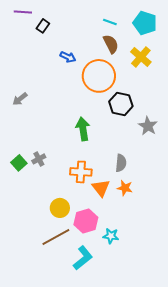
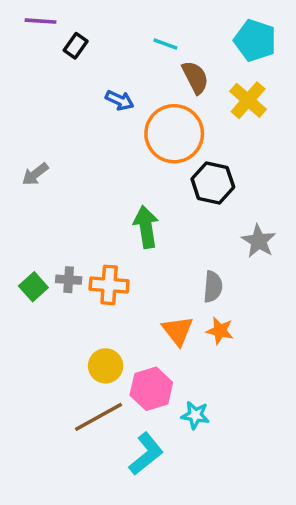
cyan line: (110, 22) -> (165, 44), moved
gray star: (148, 126) -> (259, 241), moved
gray cross: (39, 159) -> (69, 280), turned 32
orange cross: (81, 172) -> (109, 285), moved

